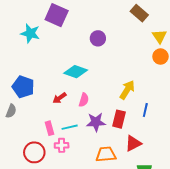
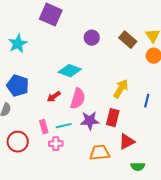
brown rectangle: (139, 13) -> (128, 40), moved
cyan star: (30, 33) -> (18, 44), moved, turned 30
pink semicircle: (84, 100) -> (78, 99), size x1.5
blue line: (145, 110) -> (147, 101), moved
red circle: (34, 152) -> (18, 142), moved

